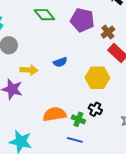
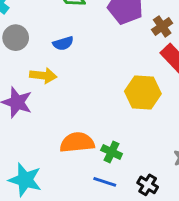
blue semicircle: (60, 62) -> (63, 43), moved
black cross: (95, 109) -> (148, 185), moved

